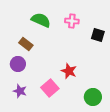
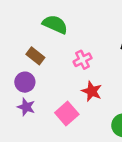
pink cross: (72, 21) -> (83, 60), moved, turned -32
purple star: (20, 91) -> (26, 107), moved

